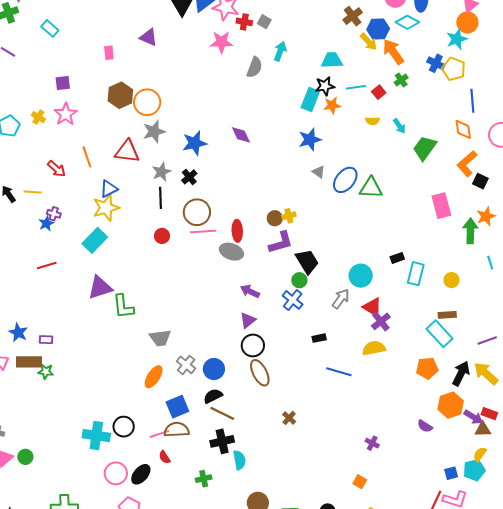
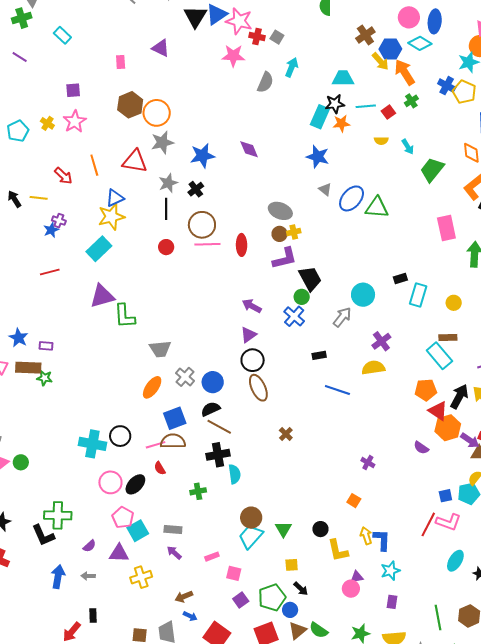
blue star: (310, 140) -> (318, 157), turned 30
gray ellipse: (231, 252) -> (280, 211), moved
red triangle: (372, 307) -> (438, 411), moved

